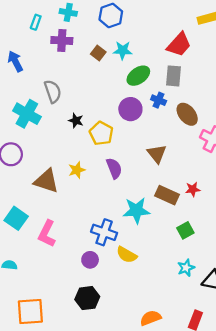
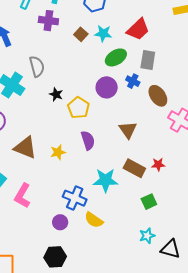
red trapezoid: (179, 45) -> (138, 29), moved
yellow star: (77, 170) -> (58, 152), moved

